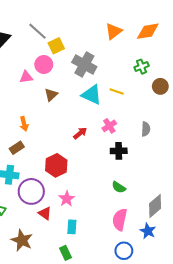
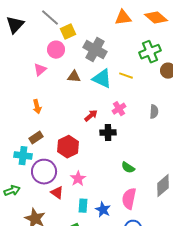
orange triangle: (113, 31) -> (123, 18), turned 30
orange diamond: (148, 31) -> (156, 18), turned 50
green cross: (142, 67) -> (150, 52), size x1.5
pink triangle: (26, 77) -> (40, 70), moved, turned -32
brown triangle: (51, 95) -> (74, 77), moved, turned 48
brown rectangle: (17, 148) -> (36, 138), moved
black cross: (119, 151) -> (108, 133), moved
blue star: (148, 231) -> (103, 210), moved

